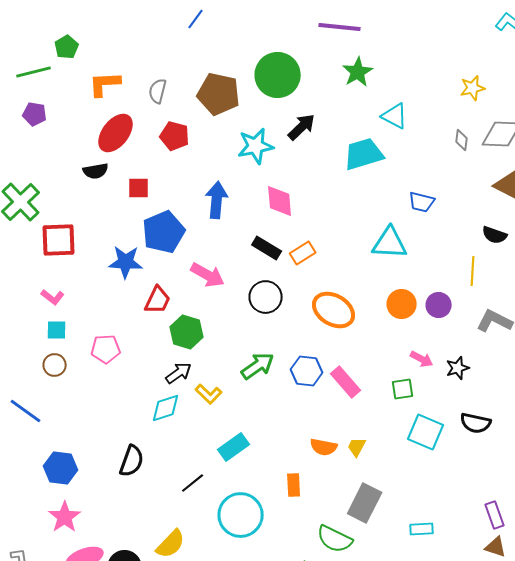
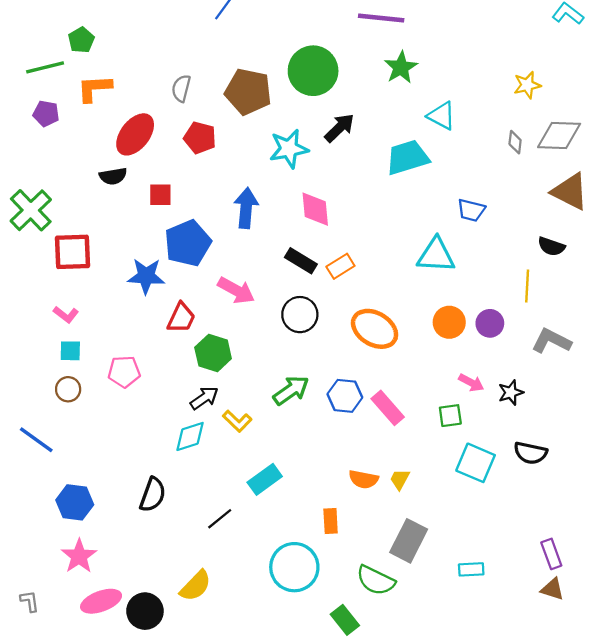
orange L-shape: (105, 84) -> (94, 88), moved
cyan circle: (241, 515) -> (294, 567), moved

